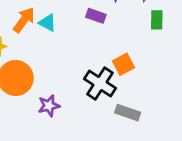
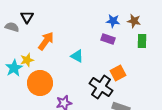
purple rectangle: (96, 16) -> (108, 39), moved
cyan triangle: (47, 23) -> (77, 56), moved

